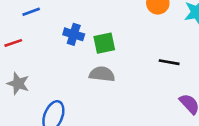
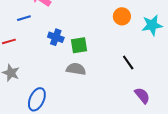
black line: (169, 62) -> (128, 63), turned 42

